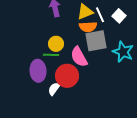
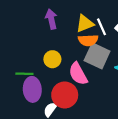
gray square: (96, 41) -> (97, 56), turned 35
green line: (51, 55) -> (24, 74), moved

